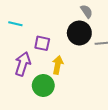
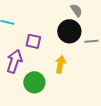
yellow arrow: (58, 65) -> (60, 64), moved

